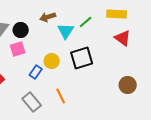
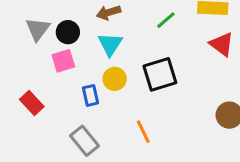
cyan triangle: (66, 31) -> (110, 44), moved
blue rectangle: (36, 72) -> (90, 95), turned -48
orange line: (61, 96) -> (143, 132), moved

